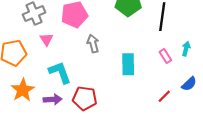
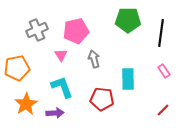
pink triangle: (46, 39) -> (61, 55), moved
red pentagon: (85, 98) -> (102, 99), moved

